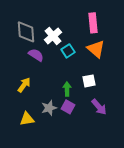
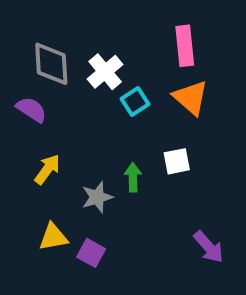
purple semicircle: (36, 55) -> (31, 110), moved
purple square: (68, 107) -> (91, 253), moved
purple arrow: (99, 107) -> (209, 247), moved
gray star: (49, 108) -> (97, 197), moved

